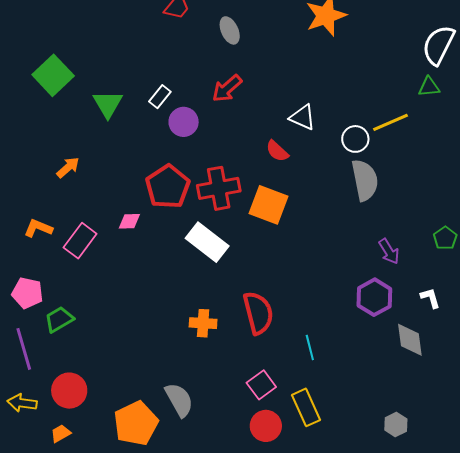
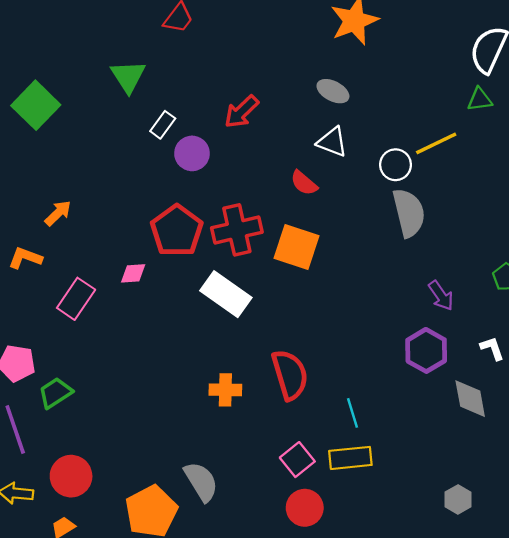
gray ellipse: (230, 30) -> (333, 91), moved, turned -36
green triangle: (108, 104) -> (128, 76), moved
orange L-shape: (38, 228) -> (25, 258), moved
yellow rectangle: (306, 407) -> (350, 458), moved, turned -69

